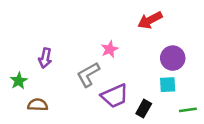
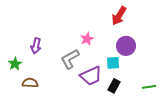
red arrow: (150, 20) -> (119, 16), turned -30
purple circle: (173, 58) -> (126, 46), moved
cyan square: (168, 85) -> (113, 63), moved

